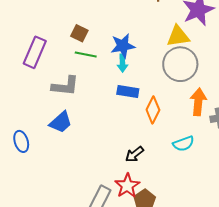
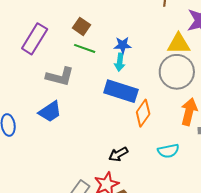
blue star: (123, 46) -> (123, 45), size x0.7
blue rectangle: (128, 92) -> (121, 91), size x1.5

